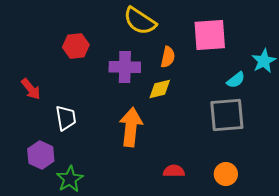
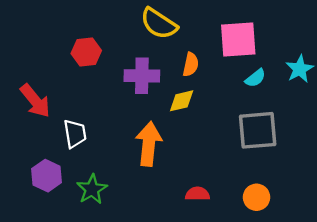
cyan semicircle: (236, 80) -> (255, 78), moved
red arrow: (31, 89) -> (35, 101), size x1.4
green star: (70, 179) -> (92, 189), moved

